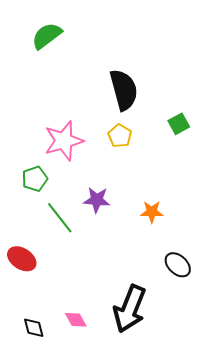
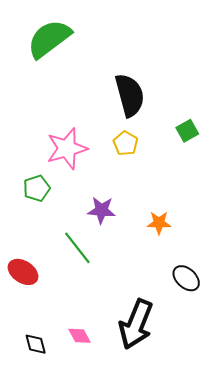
green semicircle: (47, 36) -> (49, 39), size x1.4
green line: (60, 218) -> (77, 248), moved

